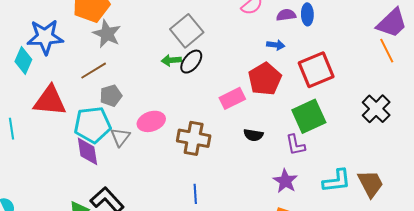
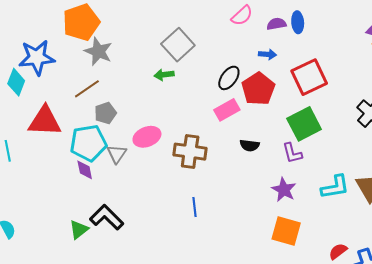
black ellipse: (191, 62) -> (229, 78), moved
purple diamond: (87, 151) -> (85, 170), size x0.7

